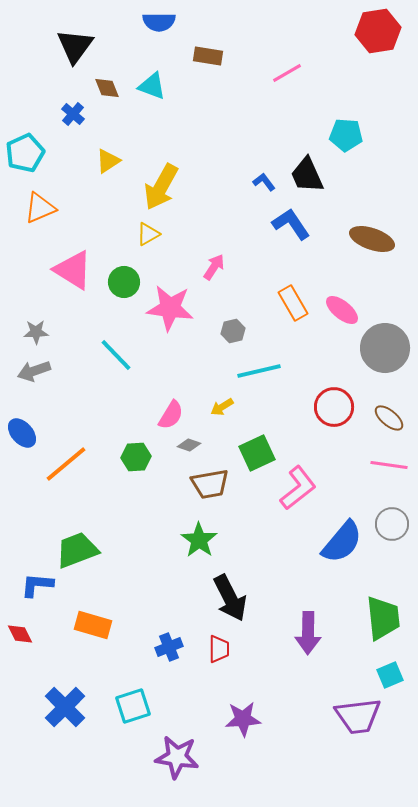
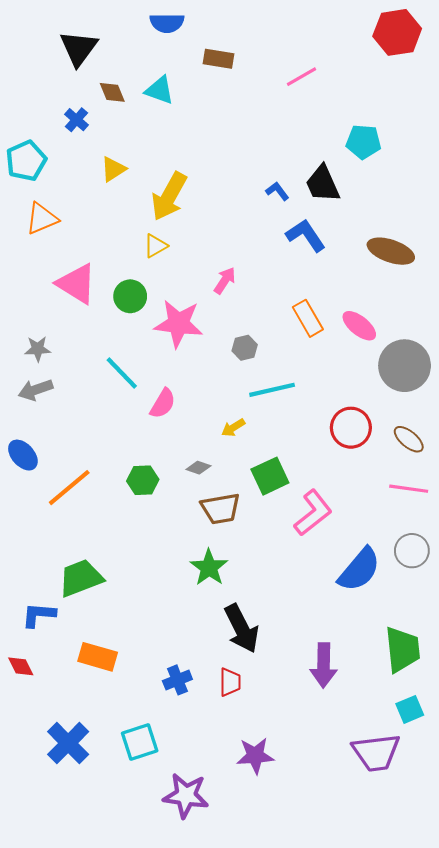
pink semicircle: (171, 415) -> (163, 404), moved

